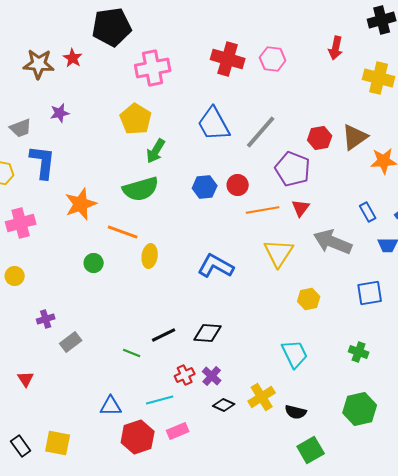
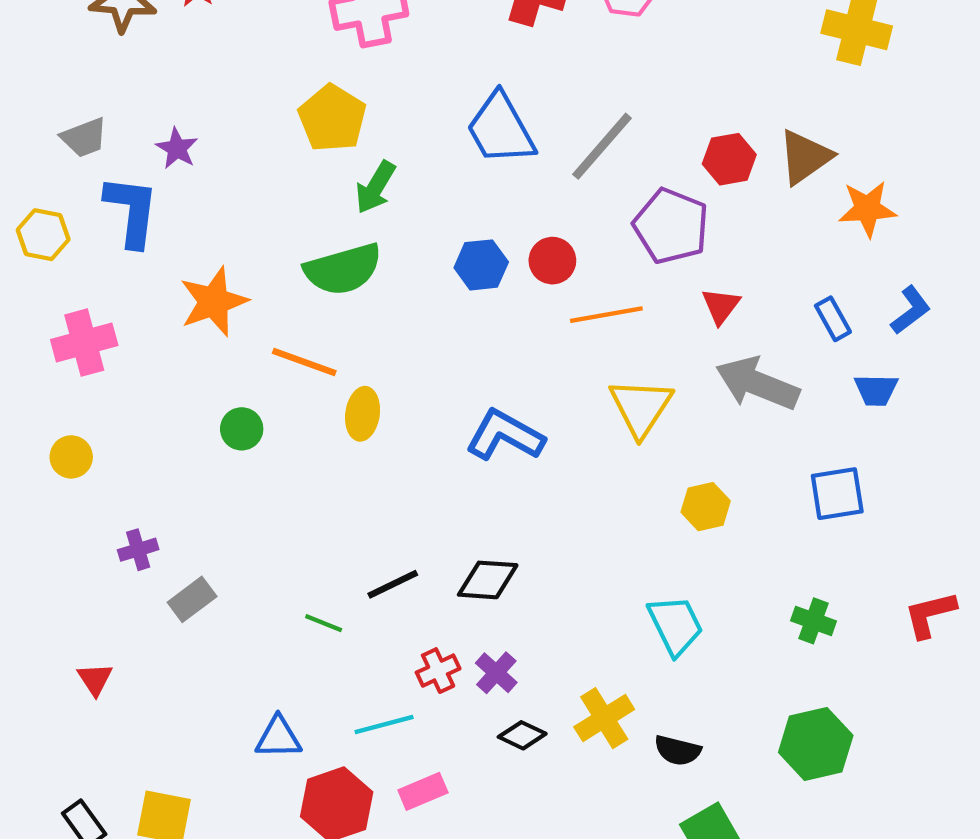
purple star: (60, 113) -> (177, 148), moved, turned -30
red triangle: (301, 208) -> (721, 306), moved

